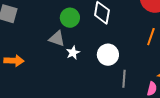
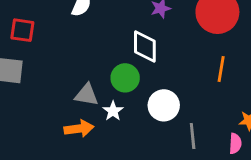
green circle: (70, 18) -> (125, 78), moved
orange arrow: (14, 61) -> (79, 129), moved

